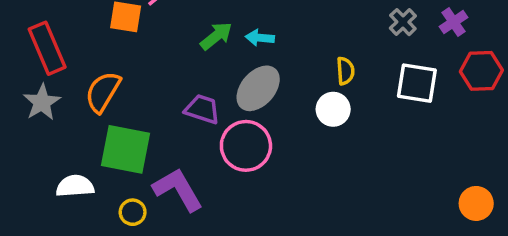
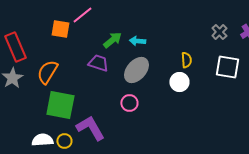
purple trapezoid: (202, 109) -> (98, 63), moved
pink circle: (246, 146) -> (129, 103), size x0.6
white semicircle: (75, 186) -> (42, 140), moved

